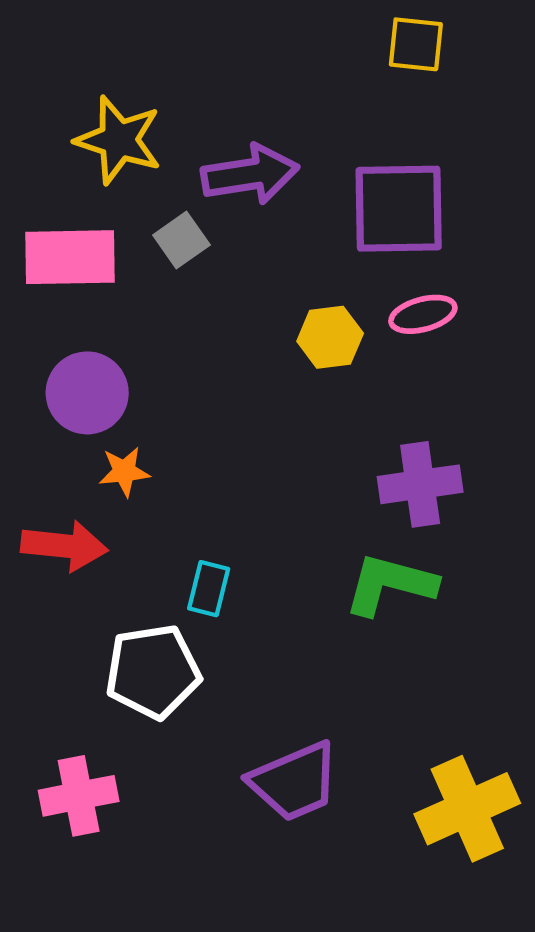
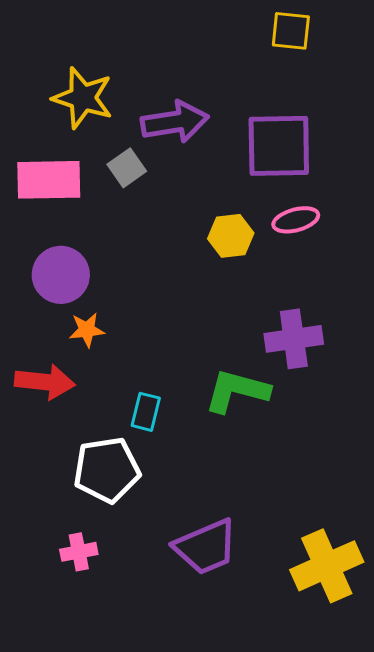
green L-shape: (390, 584) -> (237, 391), moved
pink cross: (79, 796) -> (79, 552), moved, size x0.7

